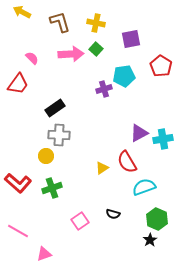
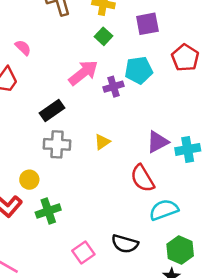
pink arrow: (71, 54) -> (83, 73), moved, turned -35
yellow circle: (46, 156) -> (29, 180), moved
yellow triangle: (102, 168) -> (102, 142), moved
black semicircle: (113, 214) -> (125, 244), size x1.5

